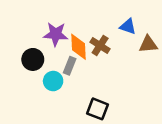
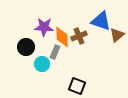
blue triangle: (128, 26) -> (101, 21), size x1.5
brown triangle: (148, 44) -> (117, 35), turned -35
brown cross: (100, 46) -> (79, 36), turned 35

